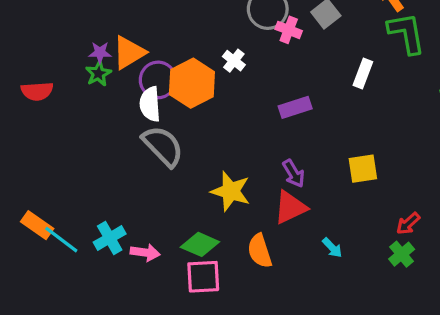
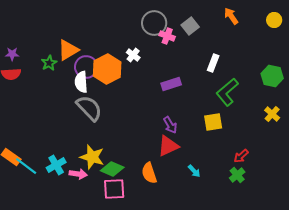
green L-shape: (406, 33) -> (227, 92), moved, turned -120
purple star: (100, 53) -> (12, 54), moved
yellow star: (231, 191) -> (92, 157), moved

